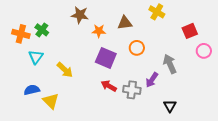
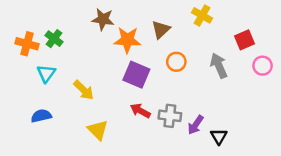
brown triangle: (125, 23) -> (161, 30), turned -35
orange star: (99, 31) -> (127, 40), size x1.5
gray arrow: (170, 64) -> (219, 66), moved
purple arrow: (152, 80) -> (196, 125), moved
yellow triangle: (51, 101) -> (98, 130), moved

